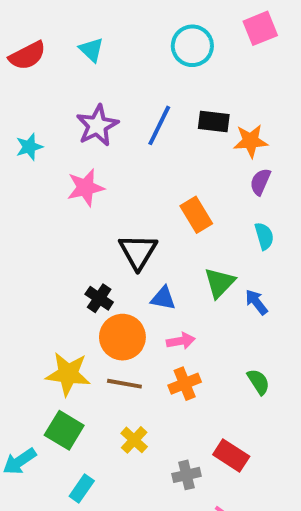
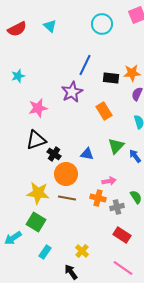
black rectangle: (214, 122) -> (111, 78), moved
purple star: (97, 125) -> (72, 92), moved
pink star: (86, 188) -> (38, 108), moved
black triangle: (138, 252) -> (36, 140), moved, turned 40
pink arrow: (181, 341) -> (109, 181), moved
orange cross: (185, 384) -> (98, 198), turned 35
yellow cross: (134, 440) -> (82, 251), moved
gray cross: (187, 475) -> (117, 207), moved

